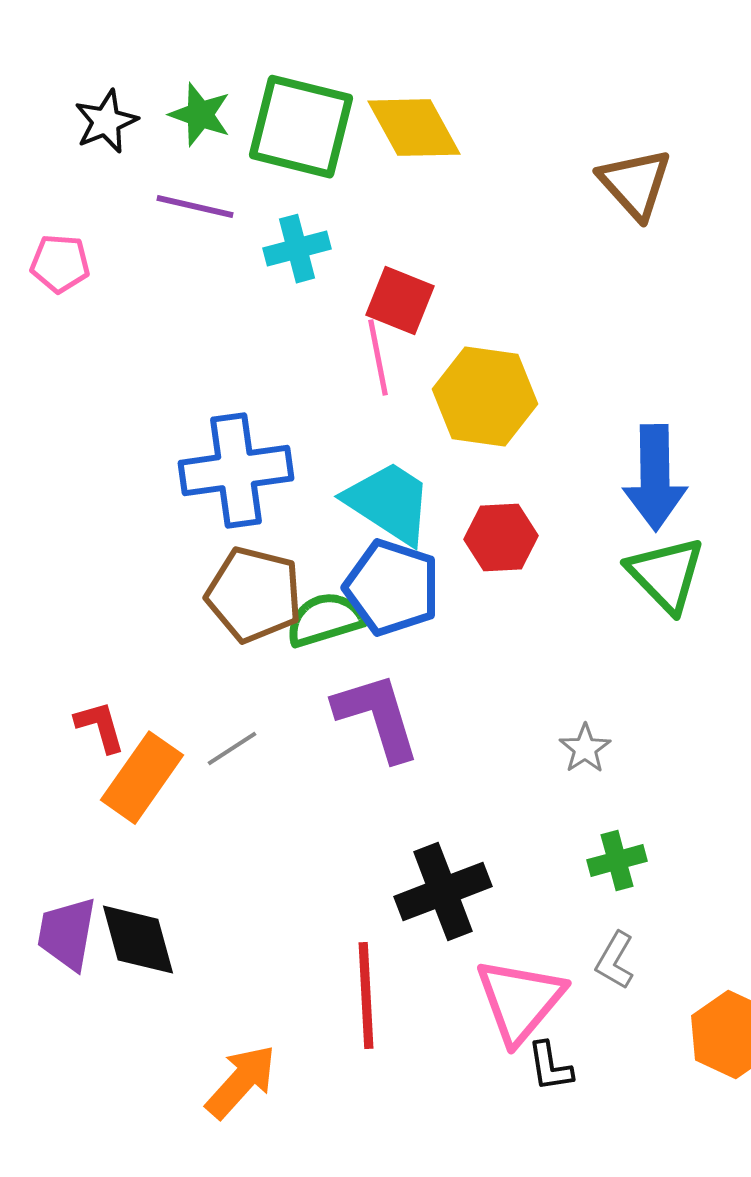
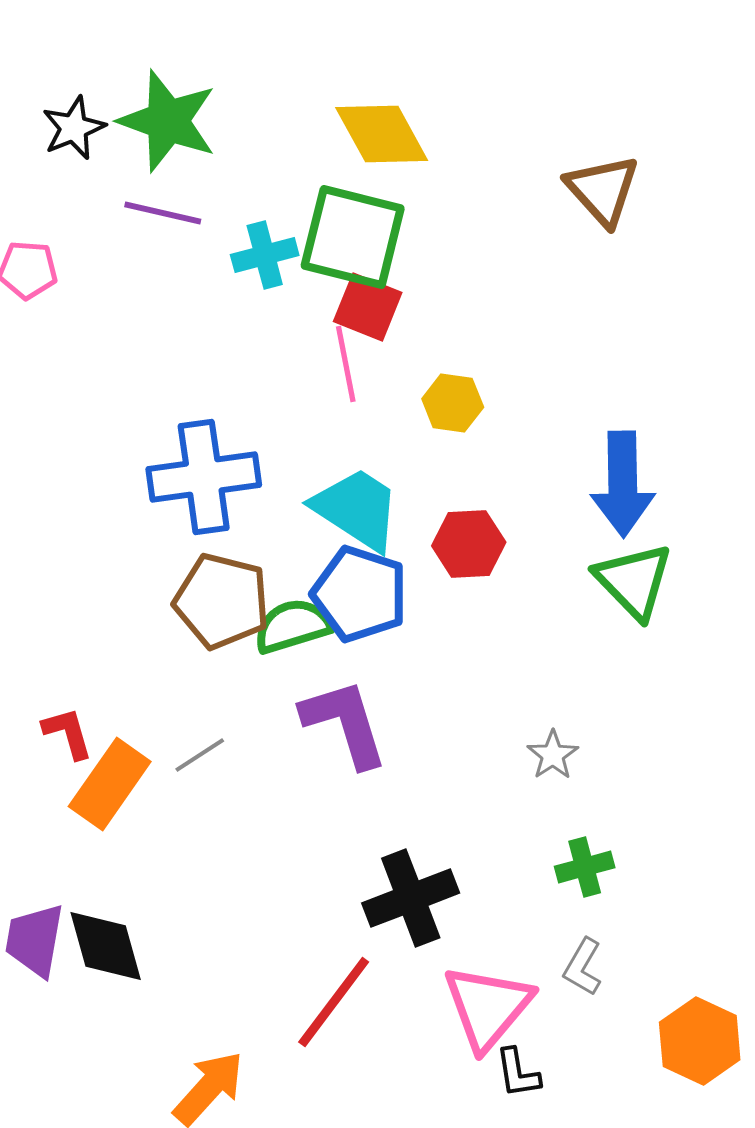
green star: (200, 115) -> (168, 121), size x1.6
green square: (301, 127) -> (353, 237), moved
yellow hexagon: (485, 397) -> (453, 403), size x0.6
red line: (366, 996) -> (334, 1002), turned 40

